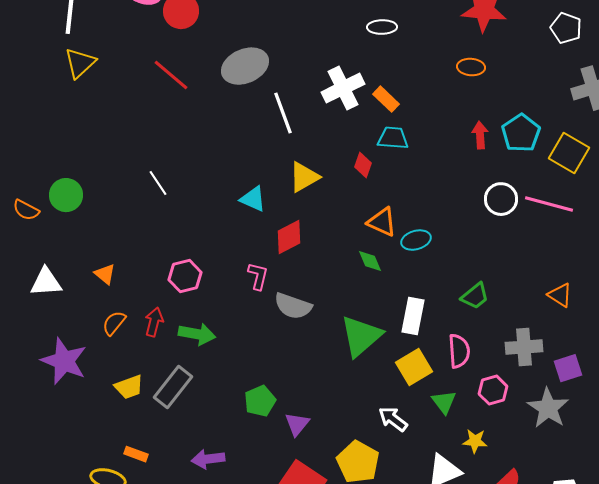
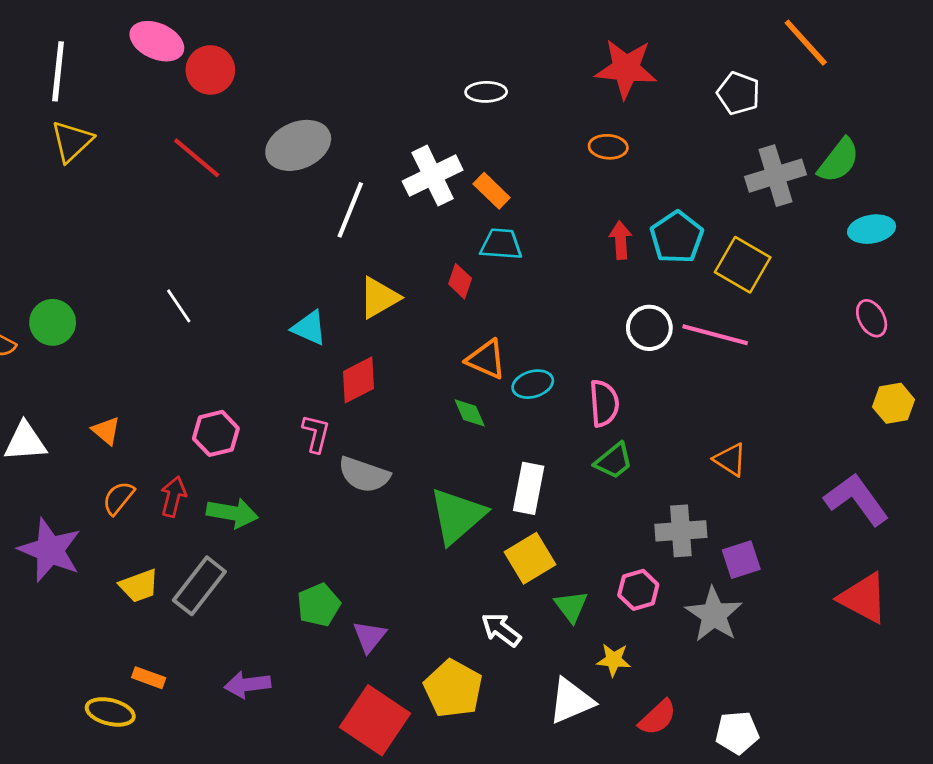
white line: (283, 113) -> (350, 210), turned 42
pink semicircle: (459, 351) -> (604, 403), moved

